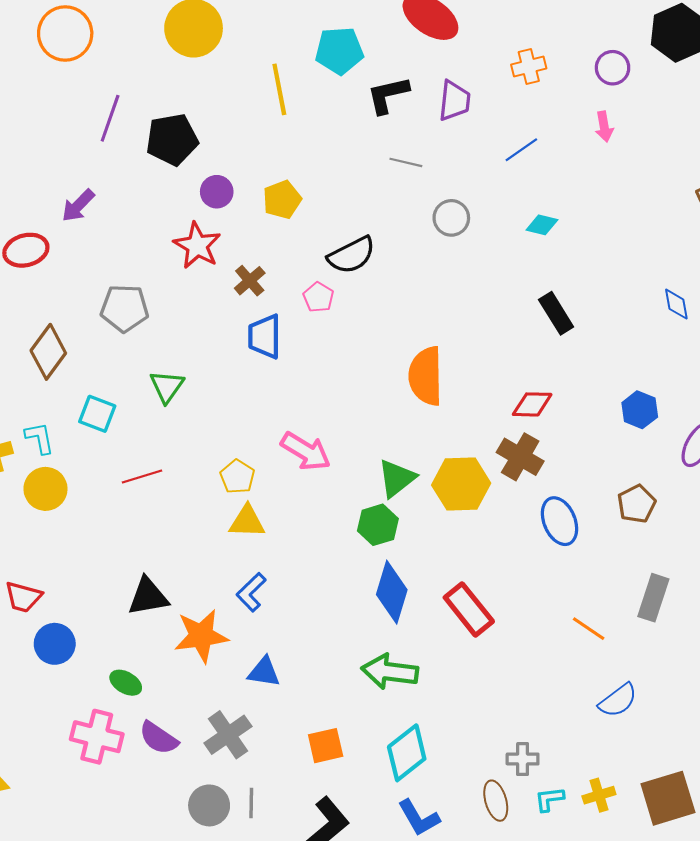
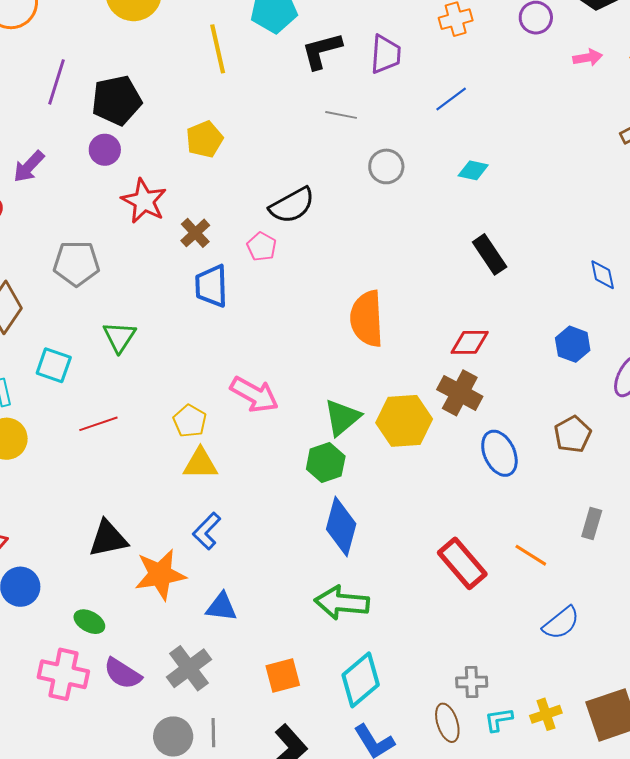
pink arrow: (604, 127) -> (588, 58), moved, turned -88
purple circle: (217, 192) -> (105, 150), moved
yellow pentagon: (282, 200) -> (205, 139), moved
blue diamond: (676, 304) -> (603, 275), moved
gray rectangle: (653, 598) -> (592, 524), size x0.7
red rectangle: (469, 609) -> (462, 563), moved

